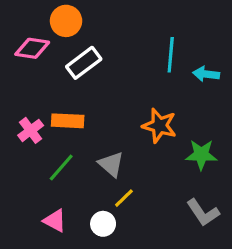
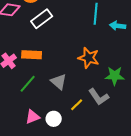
yellow line: (124, 198) -> (77, 105), moved
gray L-shape: (203, 213) -> (99, 97), moved
pink triangle: (55, 221) -> (33, 117), moved, turned -49

